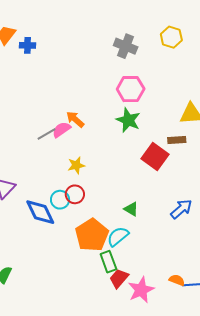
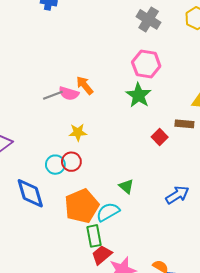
pink semicircle: (61, 130) -> (69, 93), turned -138
red square: (155, 157) -> (160, 137), size x0.6
blue diamond: (40, 212) -> (30, 193), moved

